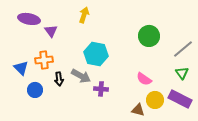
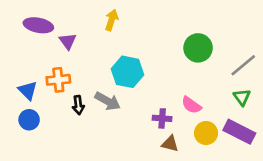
purple cross: (101, 89) -> (162, 118), moved
blue circle: (35, 90) -> (29, 120), moved
brown triangle: (138, 110) -> (170, 144), moved

